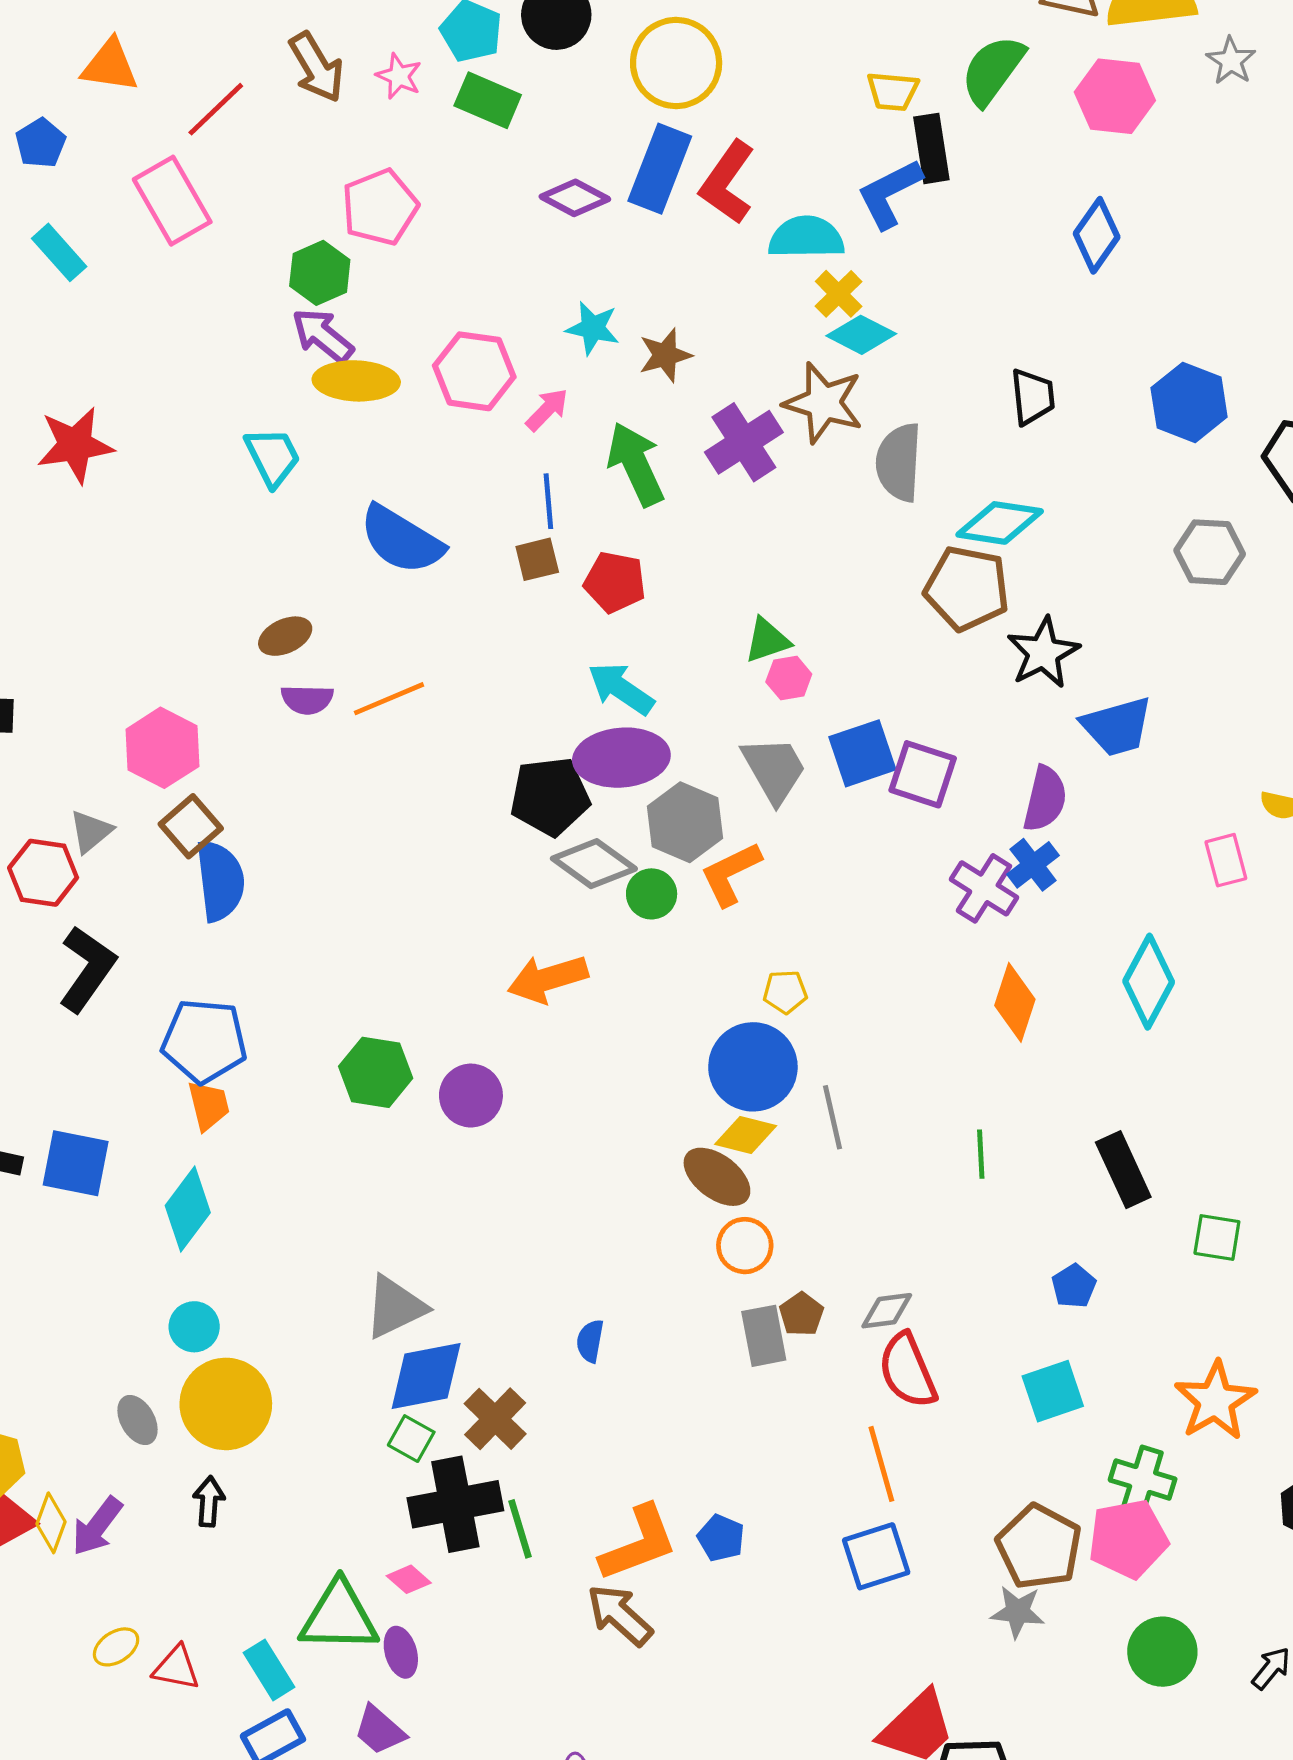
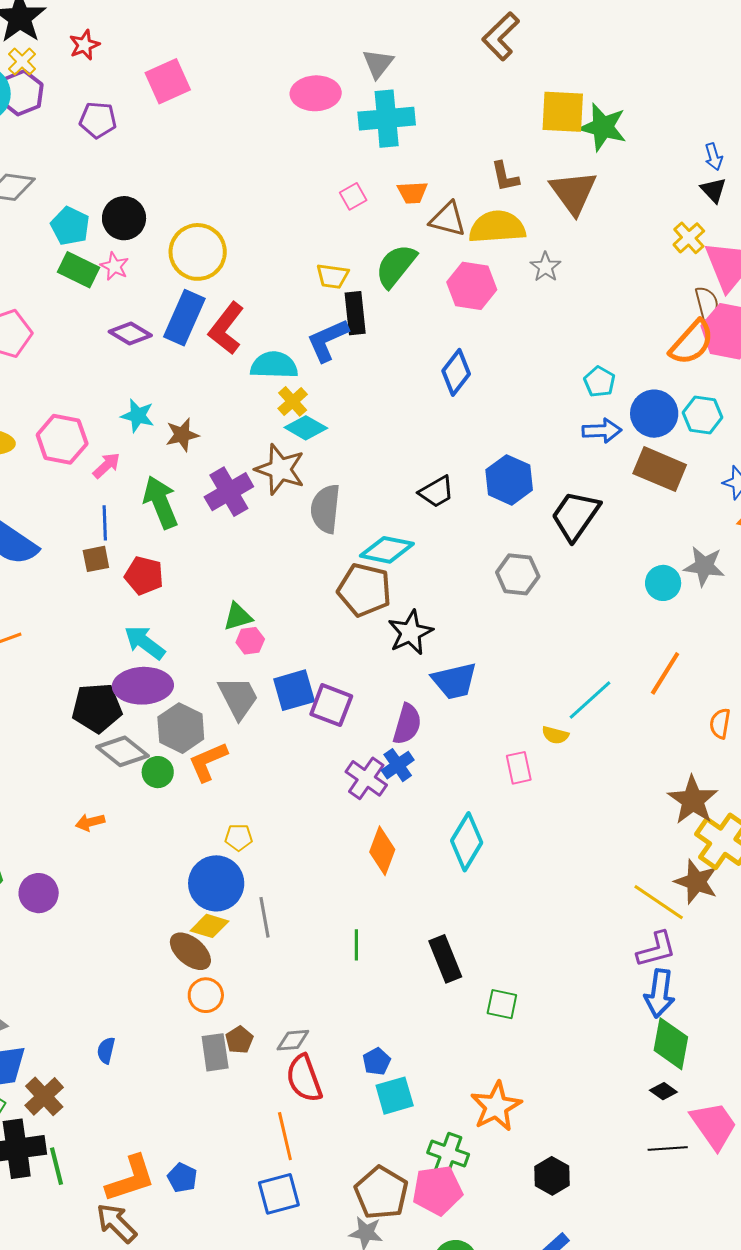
pink star: (399, 76) -> (114, 266), moved
black trapezoid: (1033, 397) -> (436, 492), moved, turned 63
orange arrow: (548, 979) -> (90, 822), size x0.6
blue pentagon: (1074, 1286) -> (377, 1061), moved

